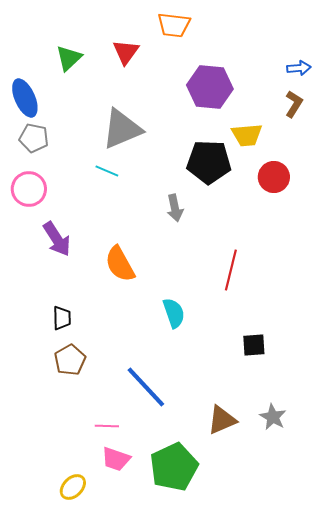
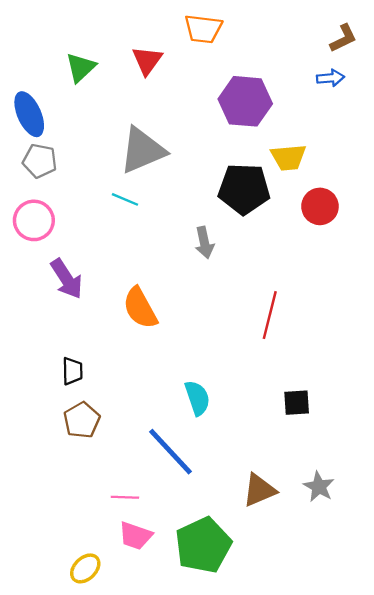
blue arrow: (299, 68) -> (330, 78), moved
brown L-shape: (294, 104) -> (343, 38), moved, turned 32
cyan semicircle: (174, 313) -> (197, 398), moved

